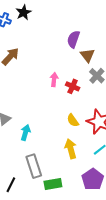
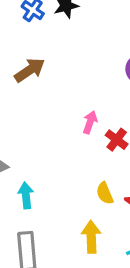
cyan arrow: (26, 133) -> (26, 195), turned -35

